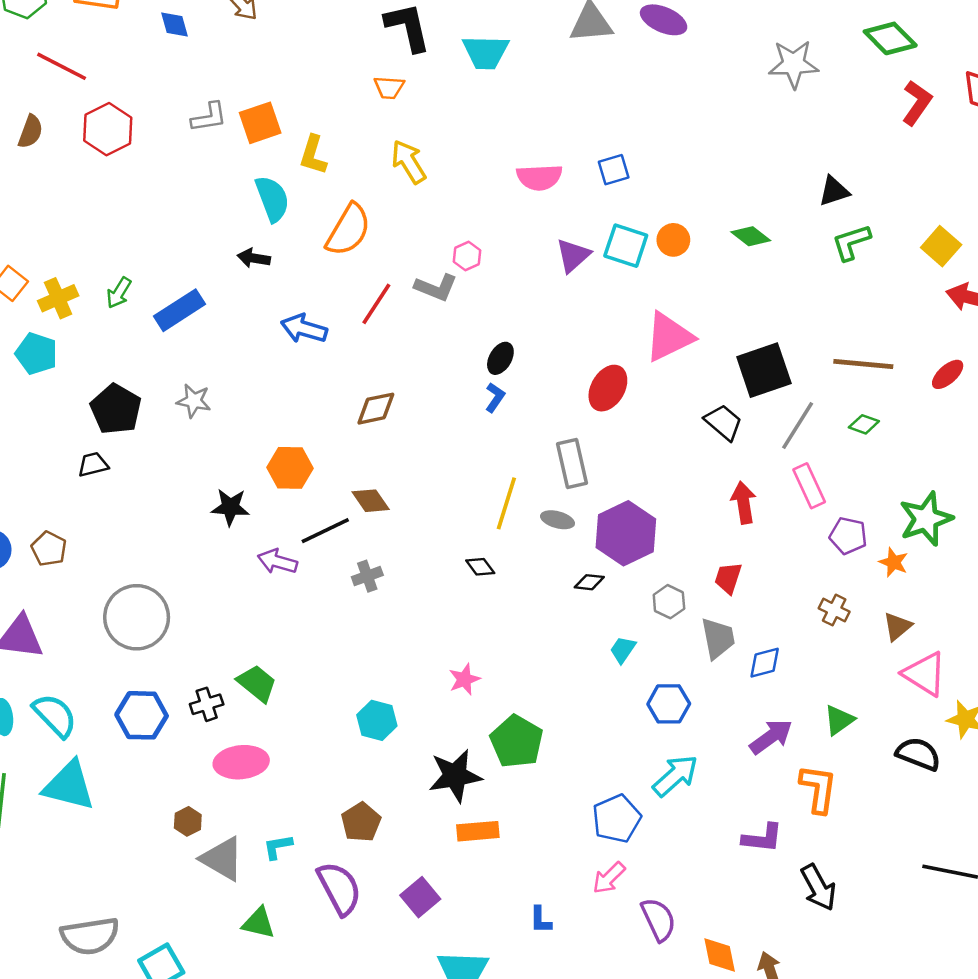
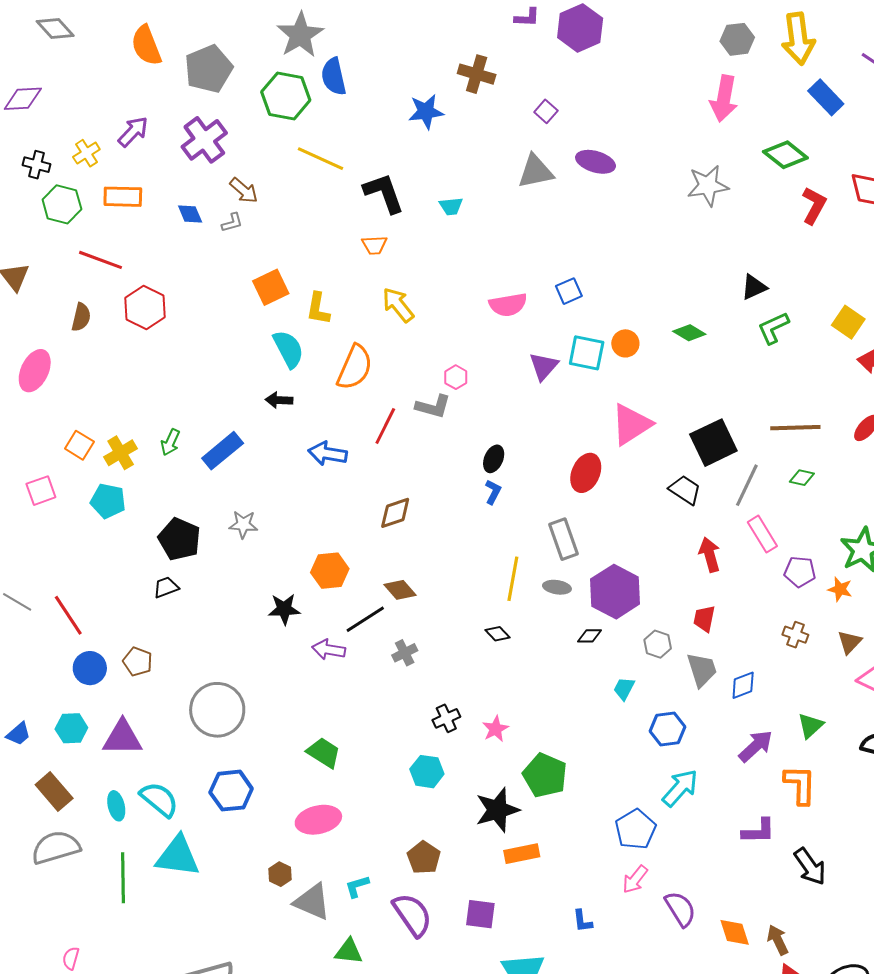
cyan trapezoid: (486, 52) -> (451, 206), size x0.6
gray L-shape: (209, 117) -> (232, 223), moved, size x0.7
black cross: (207, 704) -> (446, 718), moved
purple square: (420, 897) -> (480, 914), turned -36

